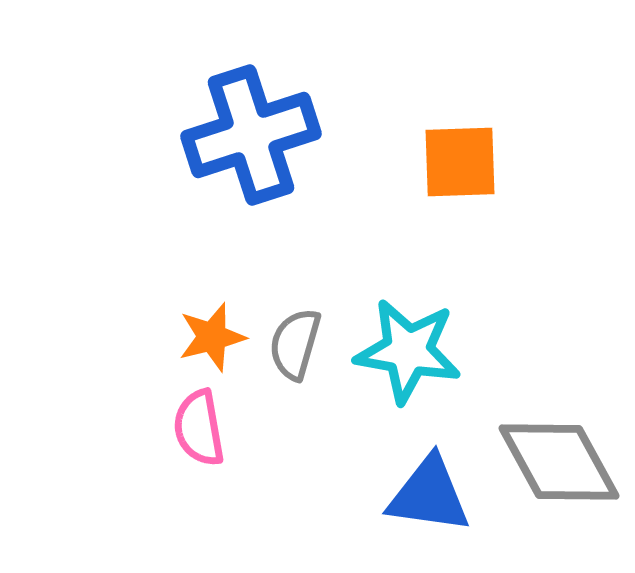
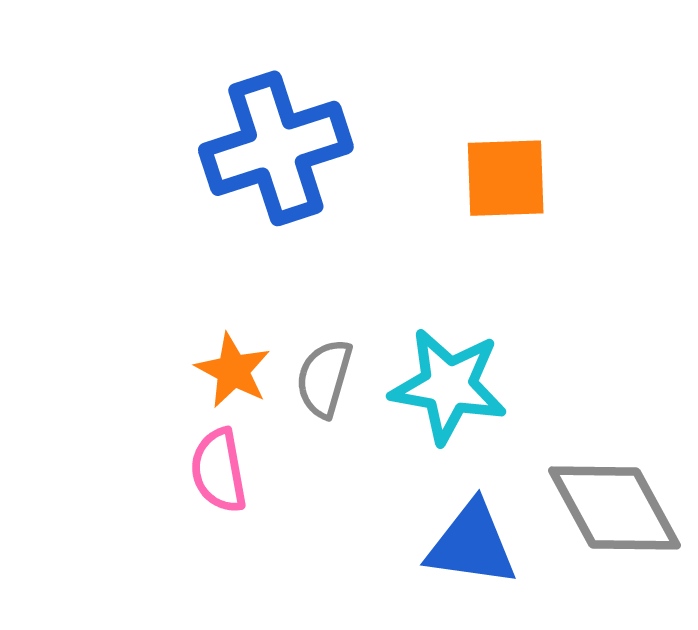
orange star: (212, 337) -> (233, 371), turned -30

